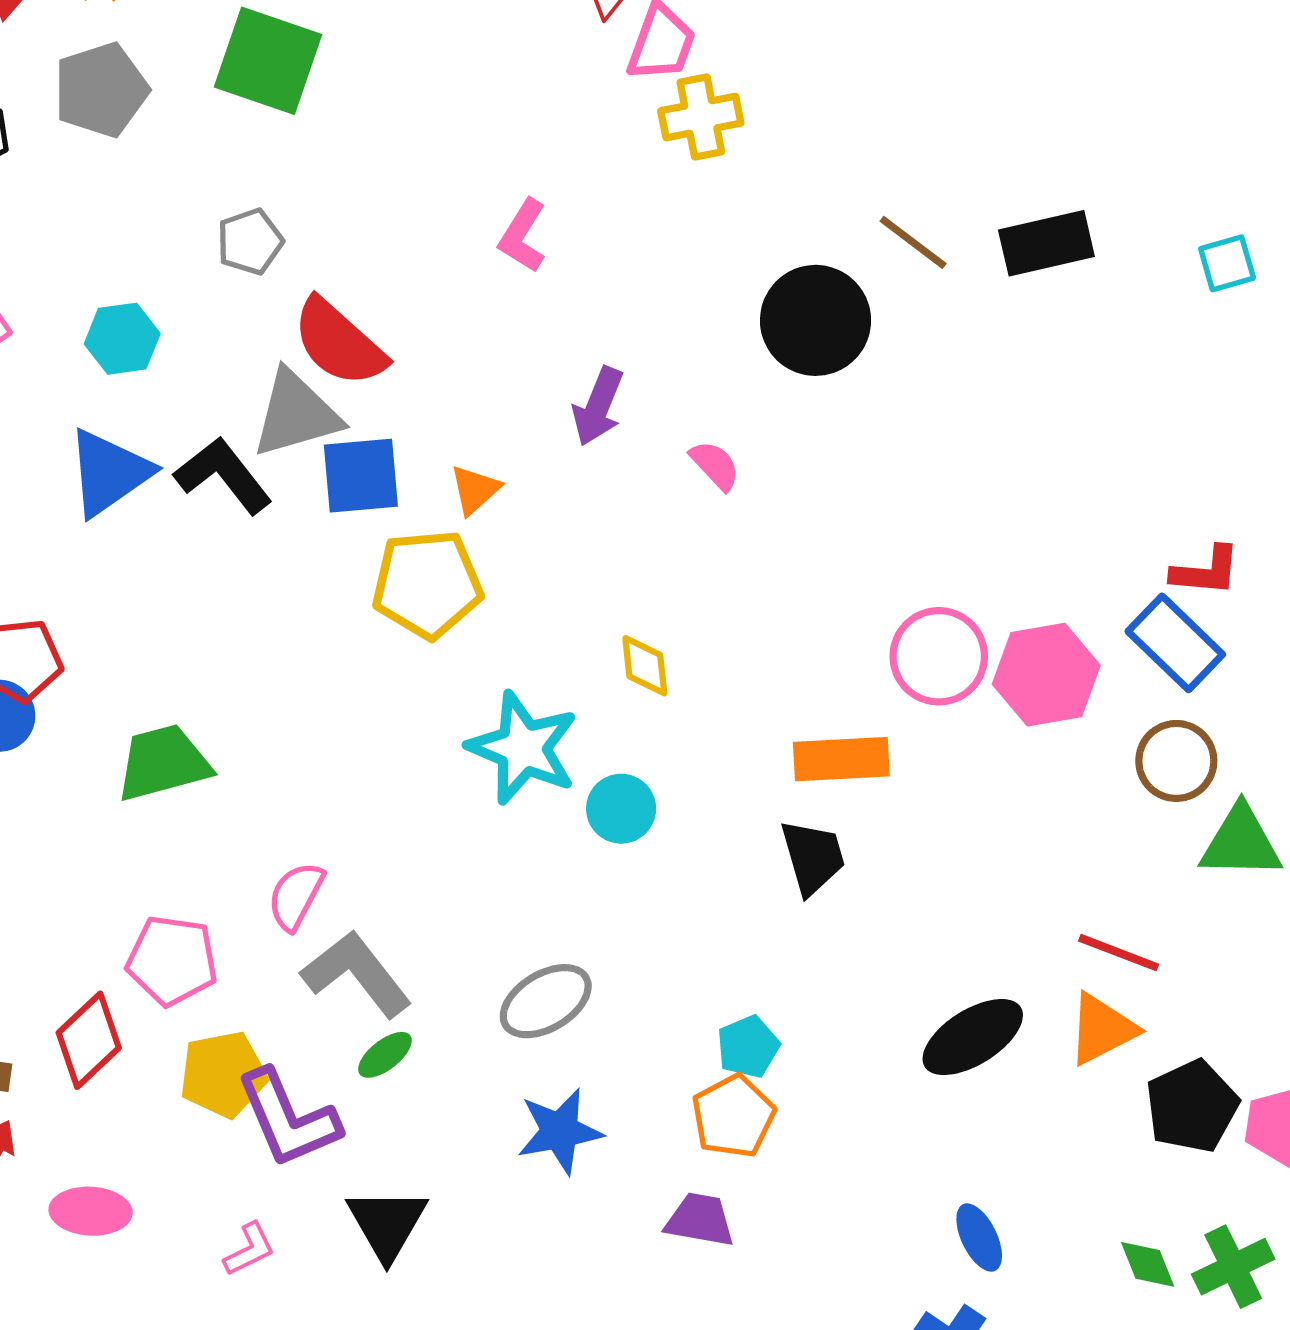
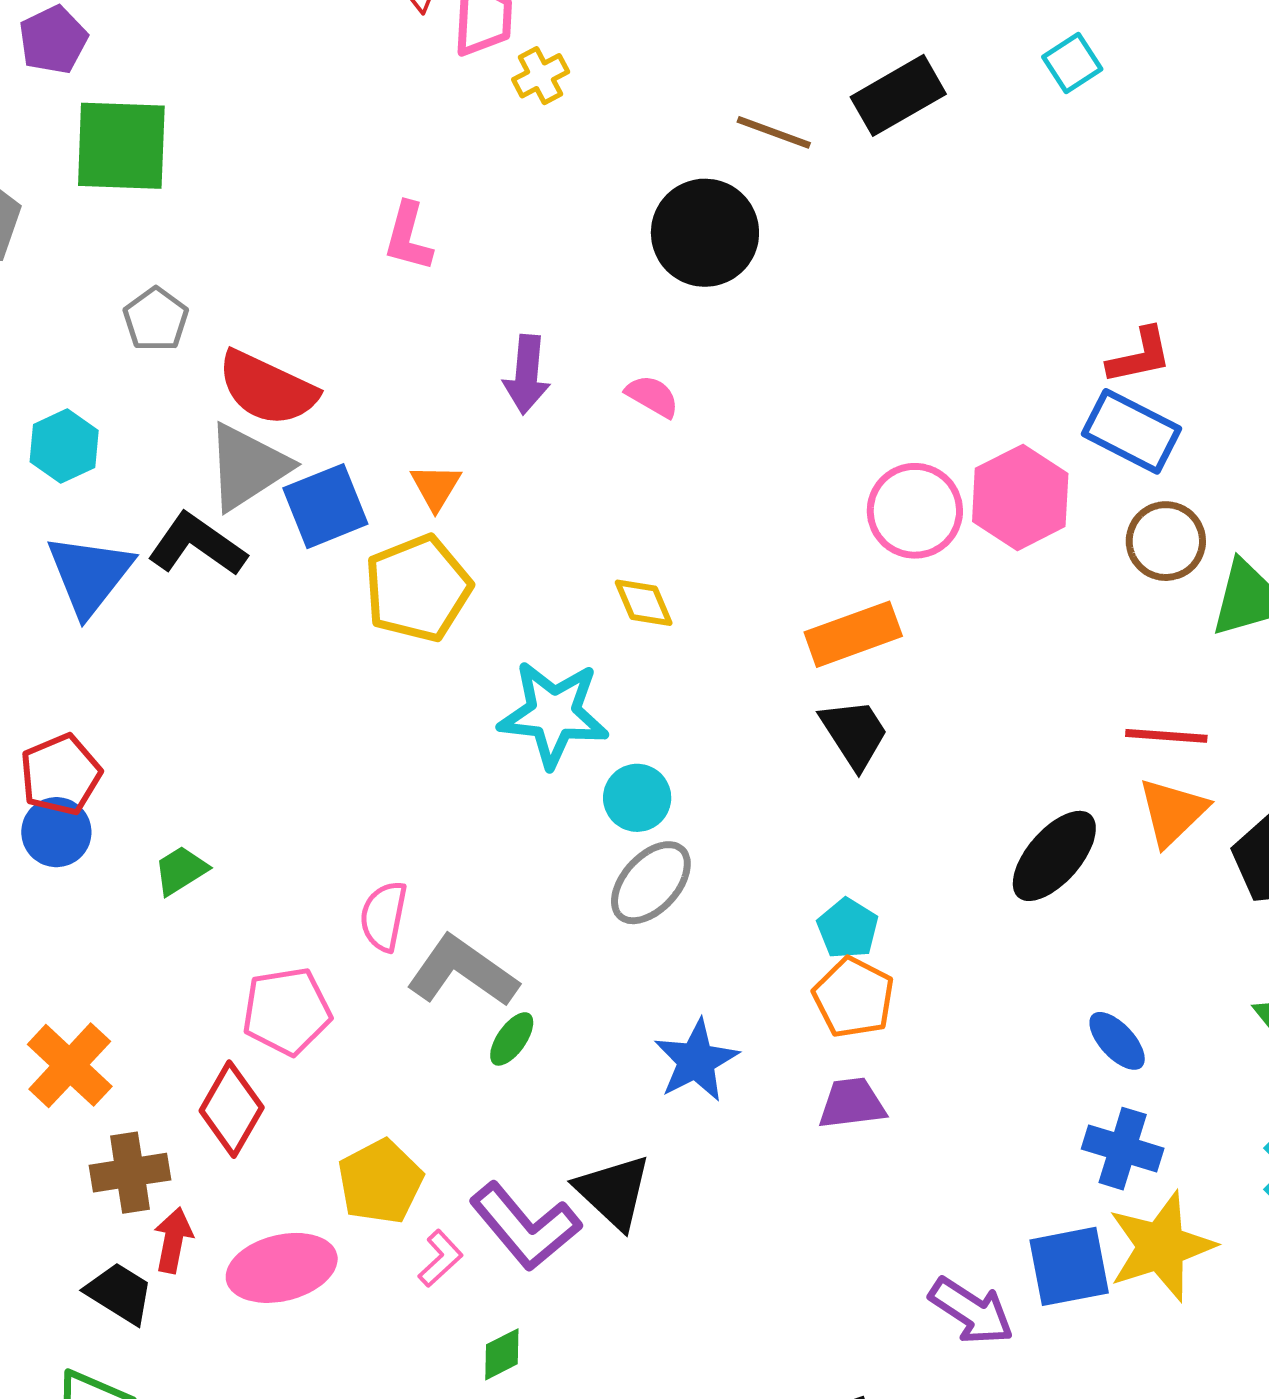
yellow cross: (701, 117) -> (541, 76), size x0.7
green trapezoid: (163, 763) -> (181, 870), moved, size x0.6
cyan circle: (621, 809) -> (637, 798), moved
gray ellipse: (546, 1001) -> (651, 883), moved
yellow pentagon: (223, 1074) -> (380, 1182), moved
purple L-shape: (288, 1119) -> (525, 1226), moved
pink ellipse: (91, 1211) -> (282, 1268), size x1.4
black triangle: (387, 1224) -> (613, 1192), moved

